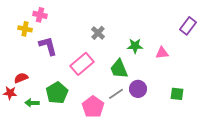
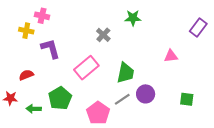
green star: (135, 46) -> (133, 18), moved
green trapezoid: (119, 69) -> (125, 73), turned -145
red semicircle: (21, 78) -> (26, 75), moved

